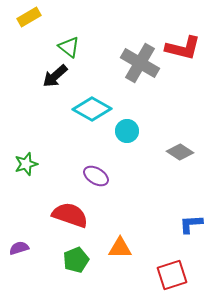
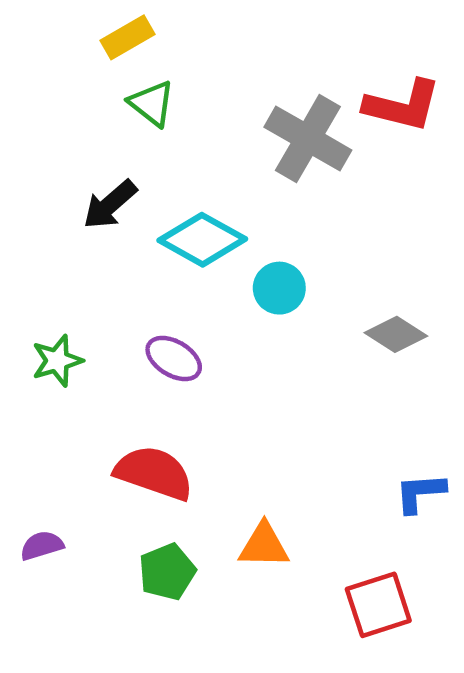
yellow rectangle: (29, 17) -> (128, 37), moved
black arrow: (55, 76) -> (110, 205), moved
purple ellipse: (96, 176) -> (174, 358), moved

